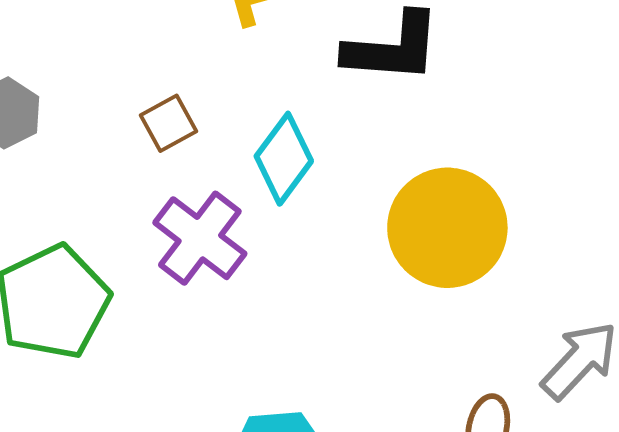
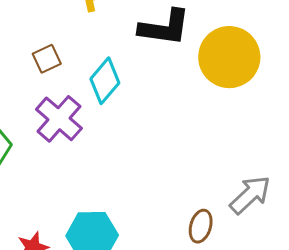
yellow circle: (447, 228) -> (229, 57), moved

